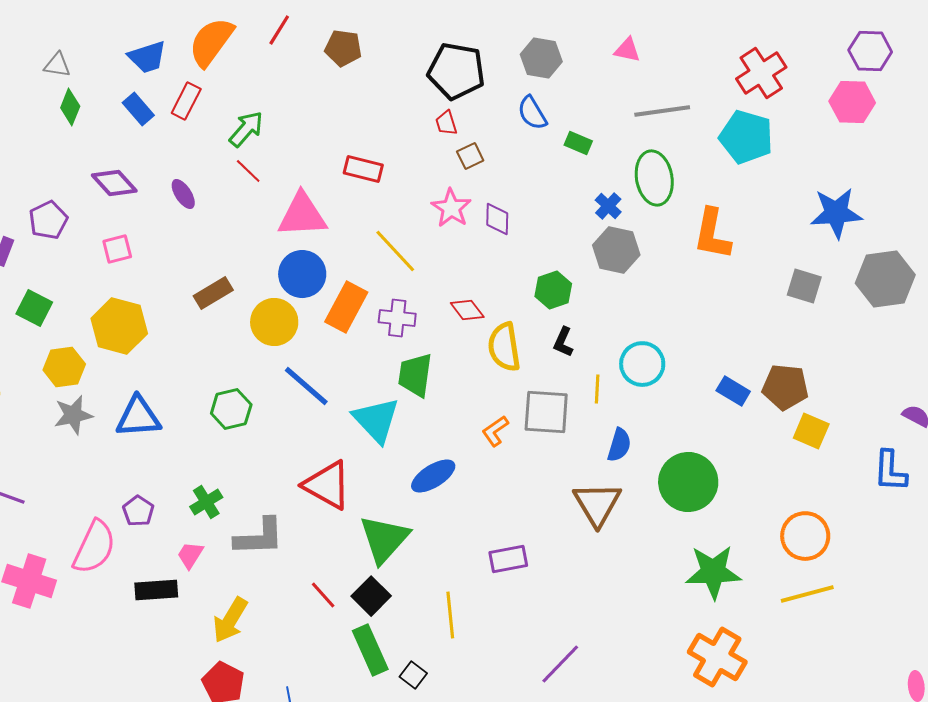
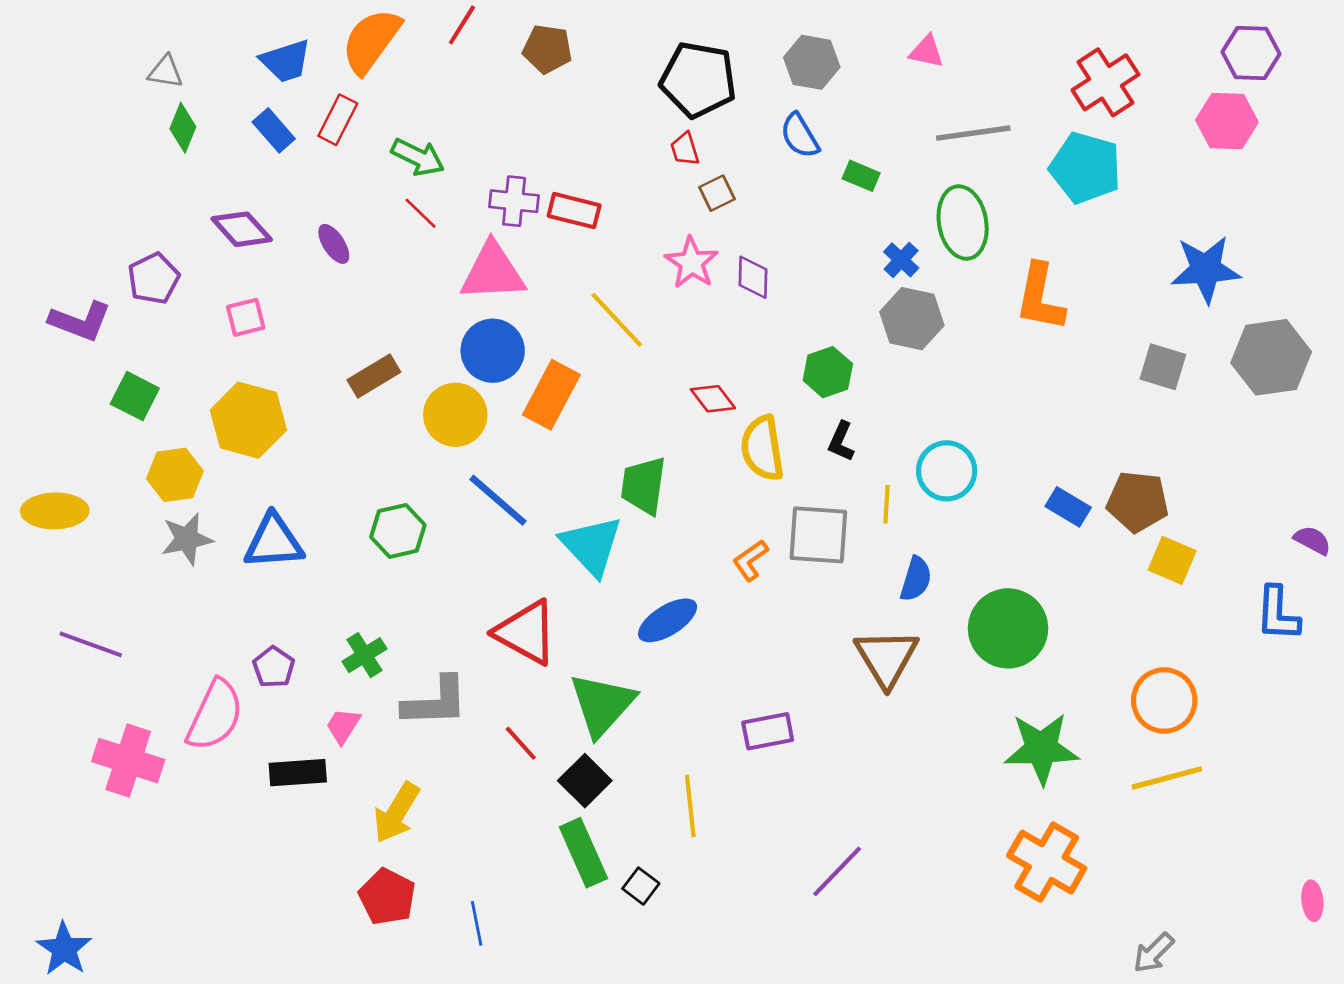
green arrow: (246, 129) -> (418, 157), turned 75
purple cross: (397, 318) -> (514, 201), moved
red line: (323, 595) -> (521, 743), moved

